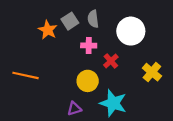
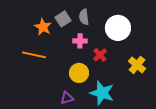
orange line: (25, 75) -> (34, 55), moved

